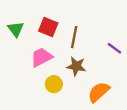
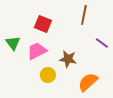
green triangle: (16, 29) -> (13, 43), moved
brown line: (74, 37) -> (84, 15), moved

